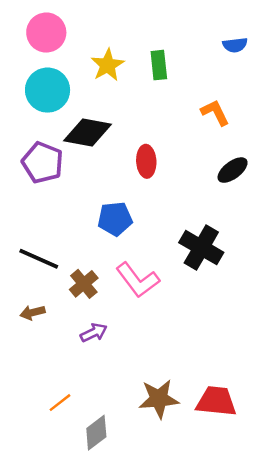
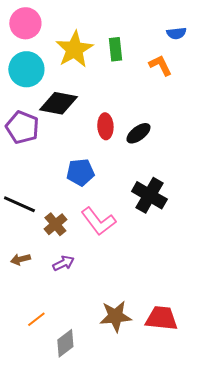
yellow star: (108, 65) -> (74, 49), size x1.4
orange L-shape: (215, 113) -> (160, 65), moved
black ellipse: (233, 170) -> (138, 133), moved
brown arrow: (33, 313) -> (20, 259), moved

